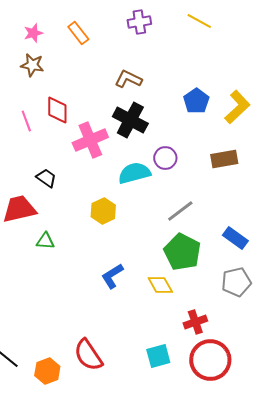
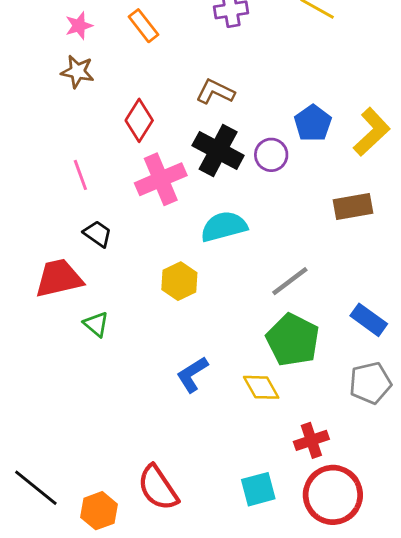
red diamond: (57, 110) -> (139, 120), moved, turned 32
pink line: (26, 121) -> (80, 175), moved
purple circle: (165, 158) -> (271, 155), moved
green triangle: (45, 241) -> (96, 324), turned 36

